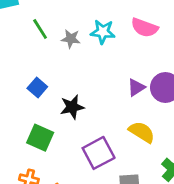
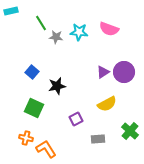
green line: (40, 29) -> (41, 23), moved
yellow semicircle: (142, 132) -> (107, 104), turned 120
purple square: (99, 153) -> (76, 119), size x0.6

